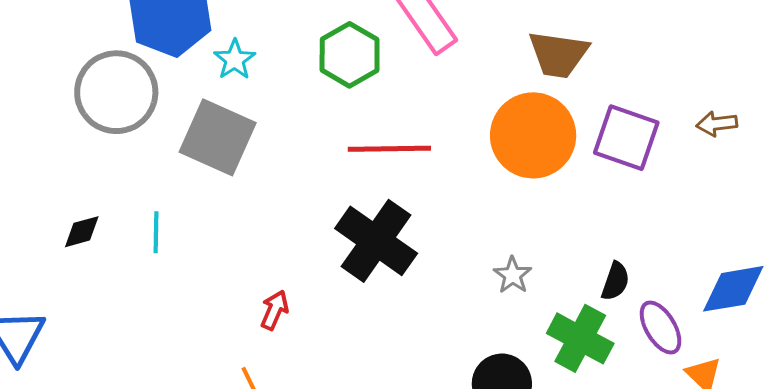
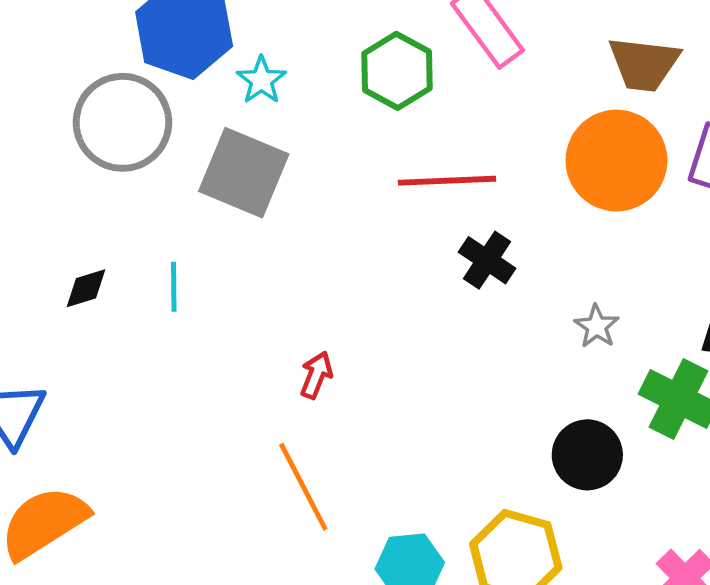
black cross: (376, 241) -> (487, 260), moved, size x0.6

